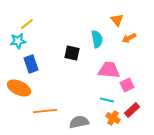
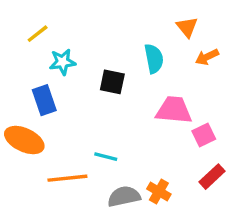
cyan star: (18, 41) -> (63, 62), moved
cyan line: (107, 100) -> (106, 157), moved
orange cross: (113, 118) -> (159, 192), moved

